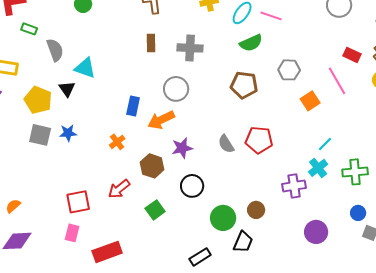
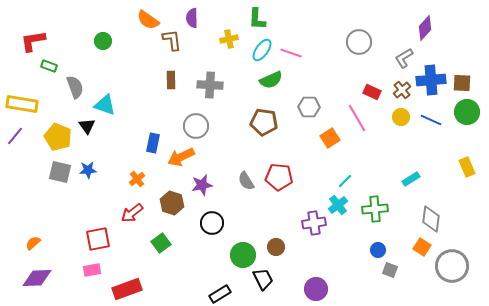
red arrow: (119, 189) -> (132, 213), moved
green square: (155, 210) -> (161, 243), moved
purple circle: (316, 232) -> (316, 289), moved
pink rectangle: (72, 233) -> (92, 270), turned 66
black trapezoid: (243, 242) -> (263, 279), turned -50

